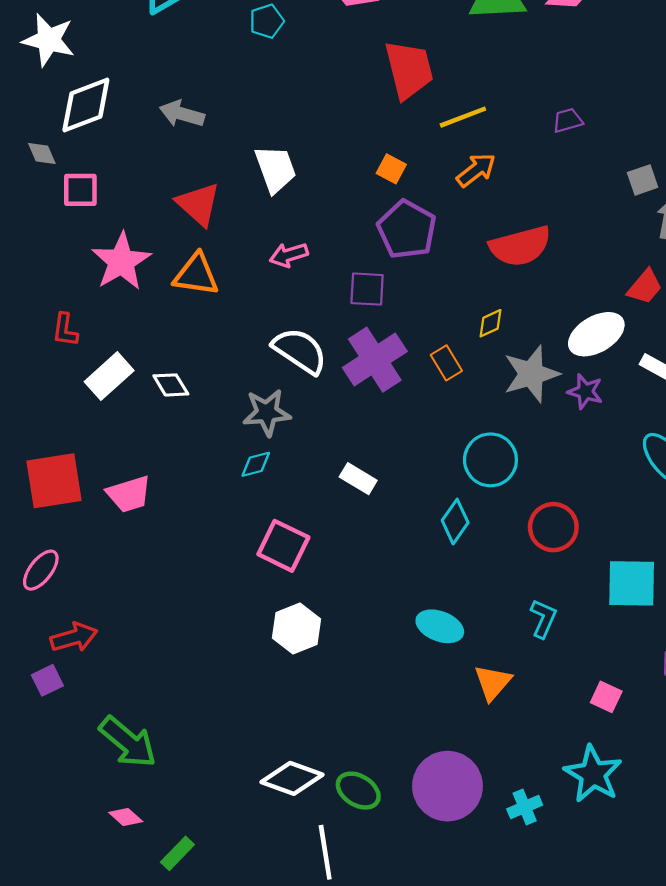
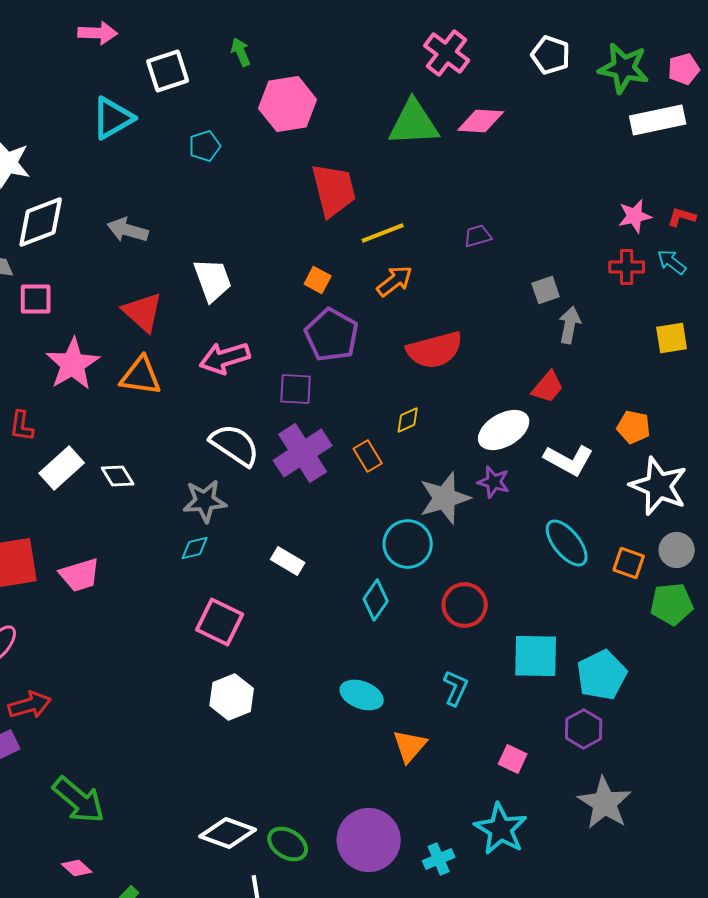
pink arrow: (289, 255) -> (225, 358), size x1.4
gray star: (531, 374) -> (445, 498), moved

